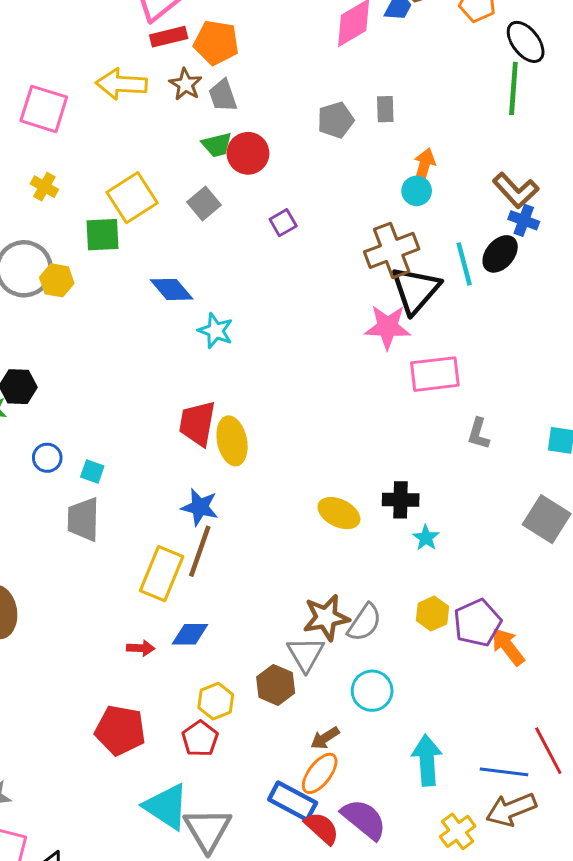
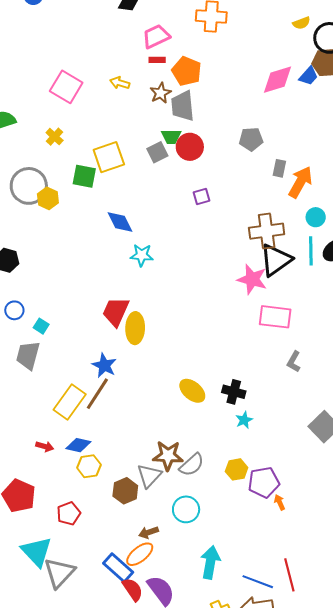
red rectangle: (169, 37) -> (157, 60), size x0.7
yellow arrow: (121, 84) -> (120, 83), size x0.6
gray trapezoid: (223, 96) -> (183, 106), size x1.4
gray rectangle: (385, 109) -> (279, 168), moved
orange arrow: (424, 166) -> (300, 182), size x1.4
cyan circle: (417, 191) -> (316, 217), moved
gray square: (204, 203) -> (157, 152), moved
cyan star: (216, 331) -> (142, 255), turned -30
orange arrow: (508, 647) -> (280, 502), size x0.6
yellow hexagon: (216, 701) -> (89, 466), moved

